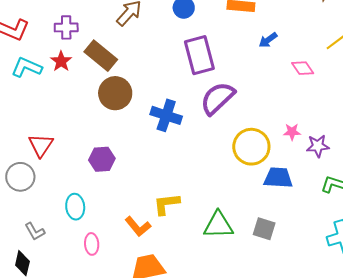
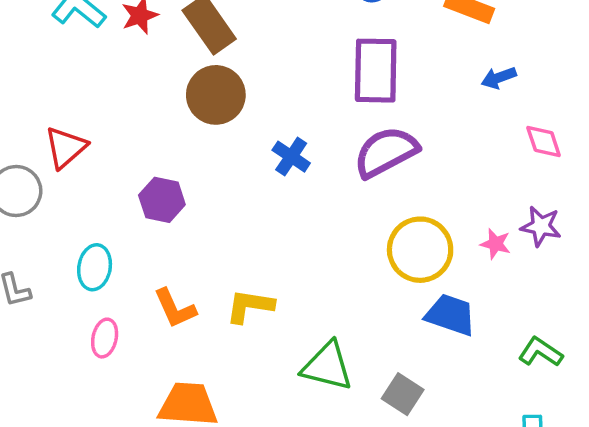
blue cross: (166, 115) -> (291, 157), size x0.7
purple star: (318, 146) -> (541, 226), moved
orange L-shape: (138, 226) -> (175, 308), moved

